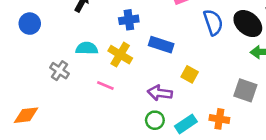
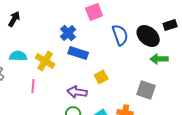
blue cross: (129, 20) -> (68, 33), moved, turned -35
yellow square: (190, 74) -> (101, 77), turned 32
pink line: (105, 86) -> (33, 86), turned 72

